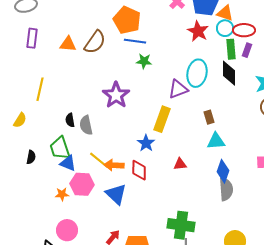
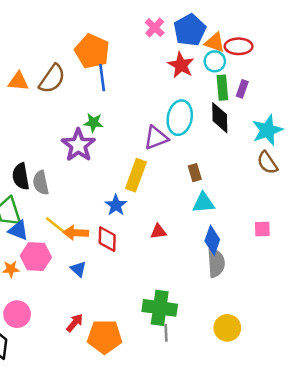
red ellipse: (244, 30) -> (239, 46), moved
blue line: (135, 41) -> (102, 78), turned 75
green star: (144, 61) -> (93, 123), moved
black semicircle: (70, 120) -> (21, 176), size x1.5
blue triangle: (116, 194) -> (78, 269), size x0.6

